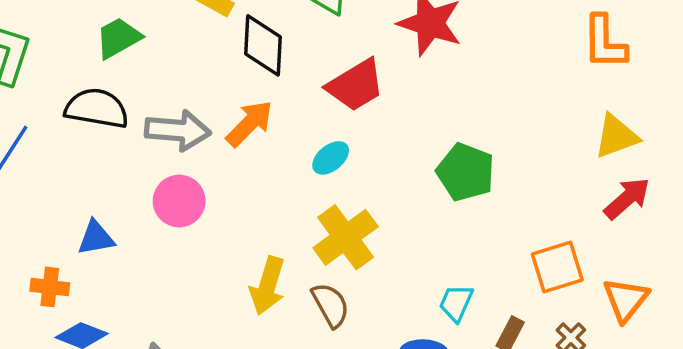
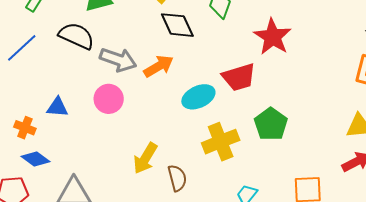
black diamond: (263, 45) -> (177, 25), turned -42
red trapezoid: (356, 85) -> (239, 77), moved
cyan ellipse: (331, 158) -> (198, 97), size x1.5
yellow cross: (346, 237) -> (221, 142), moved

